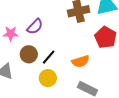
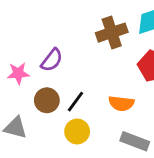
orange semicircle: (81, 61) -> (121, 103), turned 30

